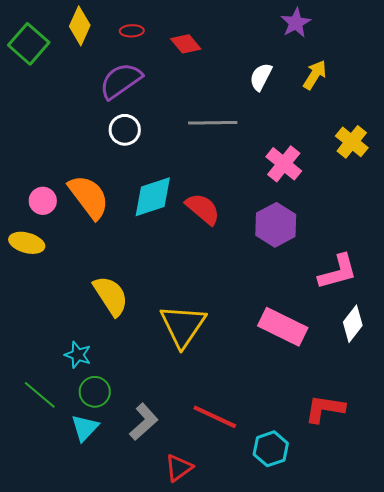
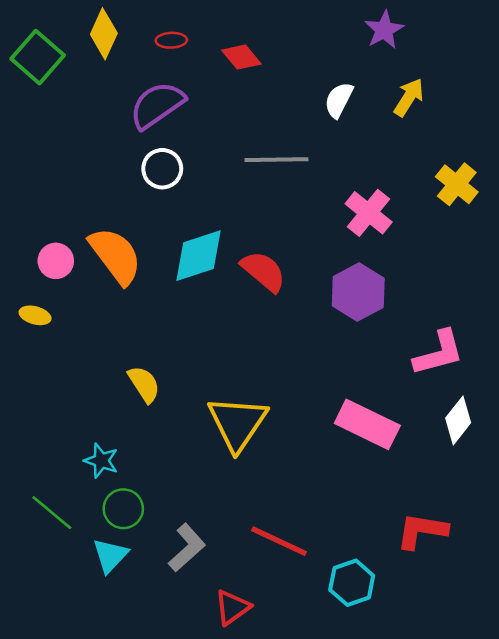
yellow ellipse: (27, 243) -> (35, 315), size x0.7
yellow semicircle: (111, 296) -> (144, 384), size x0.7

